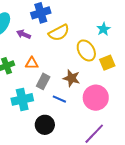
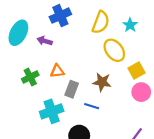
yellow semicircle: (59, 33) -> (101, 22), moved, turned -35
yellow square: (107, 63) -> (136, 70), moved
pink circle: (96, 98) -> (141, 92), moved, size x0.7

